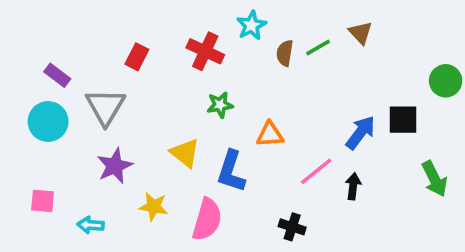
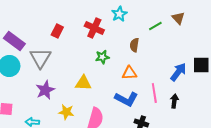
brown semicircle: (285, 53) -> (134, 45), moved
purple rectangle: (57, 75) -> (14, 41), size x1.5
yellow triangle: (185, 153) -> (83, 83), turned -36
blue L-shape: (231, 171) -> (126, 99), moved, turned -80
pink line: (316, 171) -> (154, 93), turned -60

